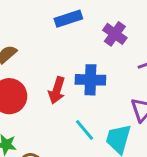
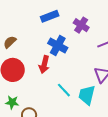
blue cross: (90, 80) -> (58, 45), moved, turned 30

